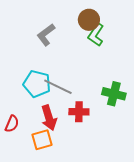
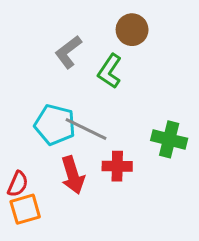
green L-shape: (96, 35) -> (110, 71), moved
orange square: (42, 140) -> (25, 209), moved

